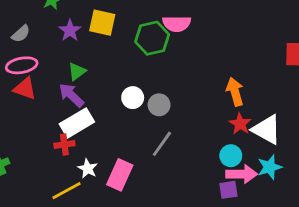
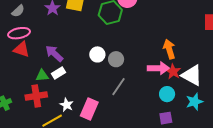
green triangle: (77, 71) -> (42, 75), moved, turned 32
white rectangle: (77, 123) -> (59, 73), size x0.6
red cross: (64, 145) -> (36, 96), moved, size x1.5
pink arrow: (242, 174) -> (158, 68), moved

